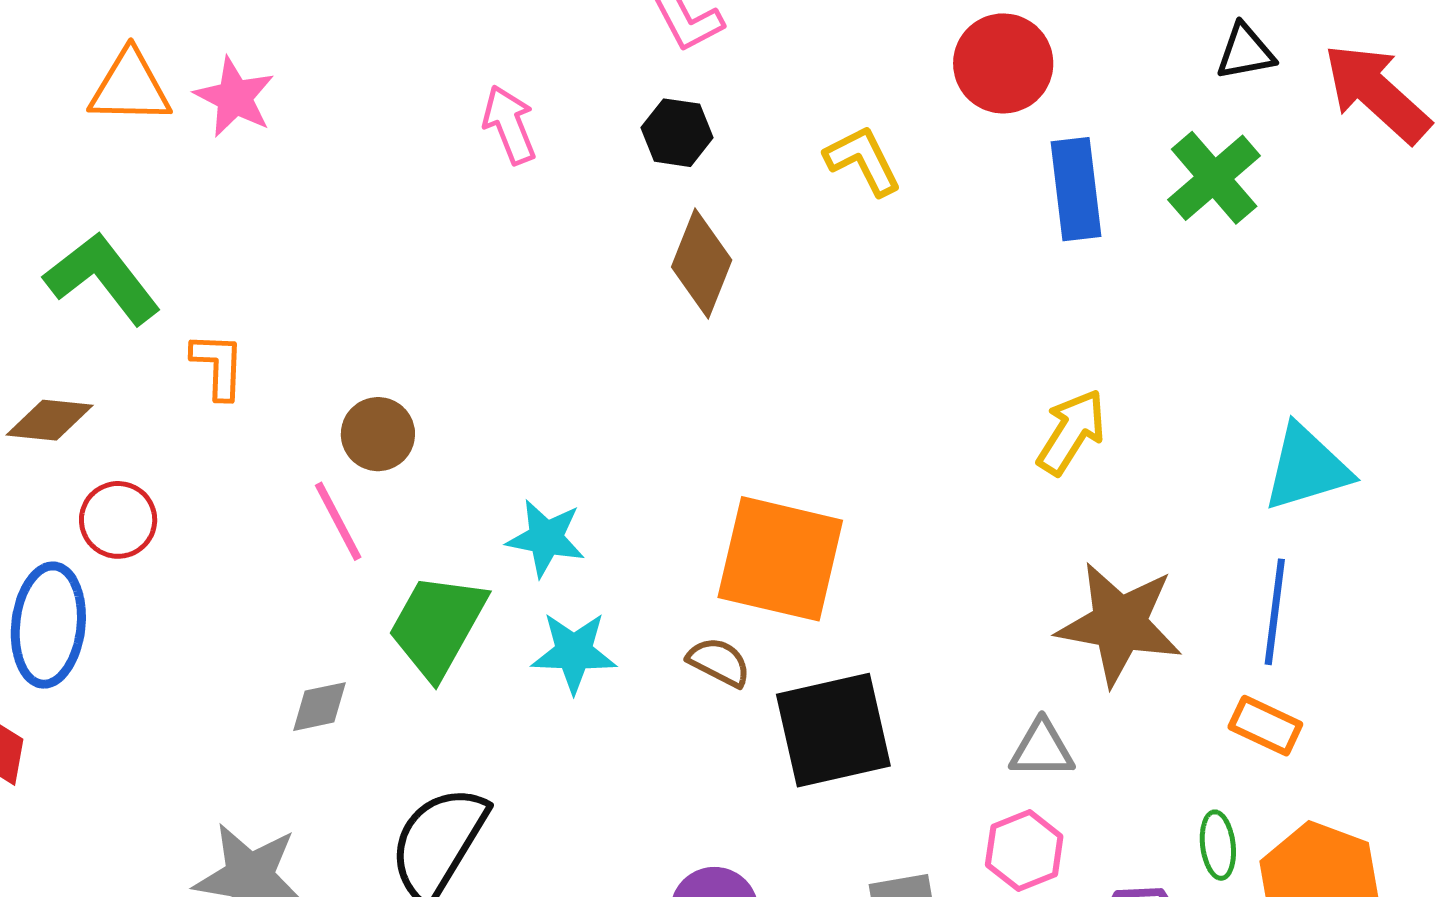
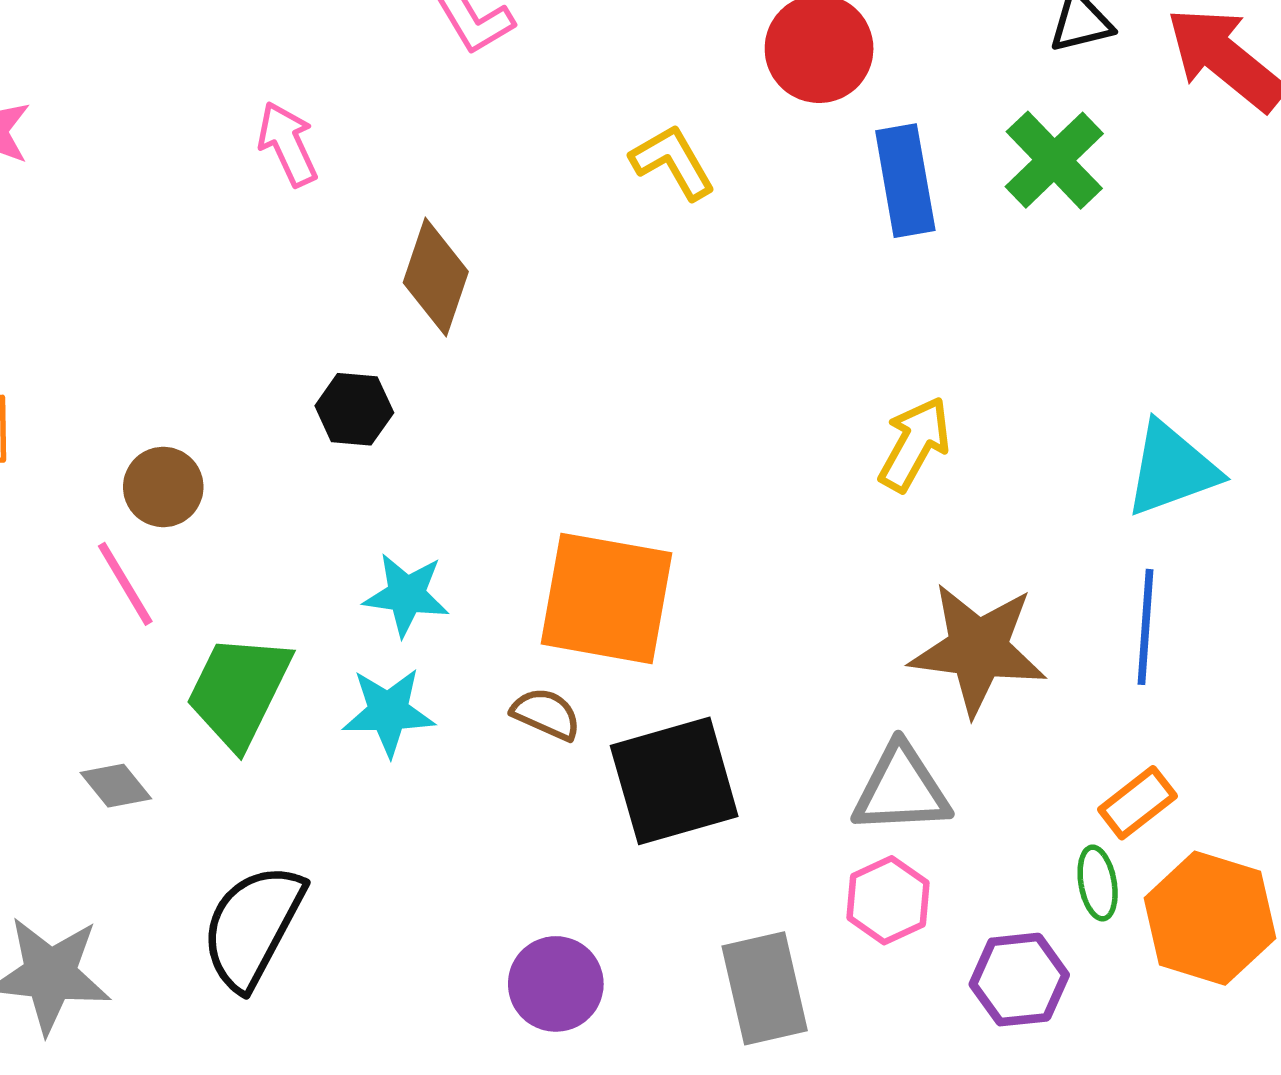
black hexagon: (677, 133) -> (354, 409), moved
brown diamond: (702, 264) -> (436, 277), moved
cyan star: (546, 538) -> (406, 595), moved
gray diamond: (319, 707) -> (116, 786), turned 66
orange rectangle: (1265, 726) -> (1137, 803), moved, turned -60
gray triangle: (1042, 749) -> (901, 789), size x1.4

